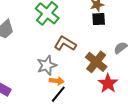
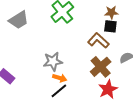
brown L-shape: (65, 44) -> (98, 41), moved

